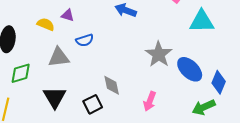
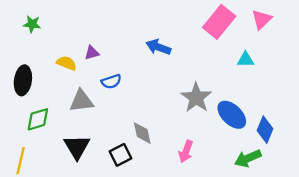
purple triangle: (68, 15) -> (92, 53), turned -32
cyan triangle: (202, 21) -> (246, 60), size x0.6

